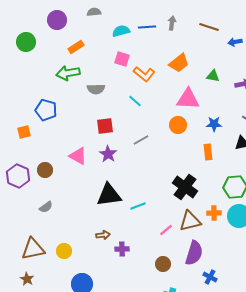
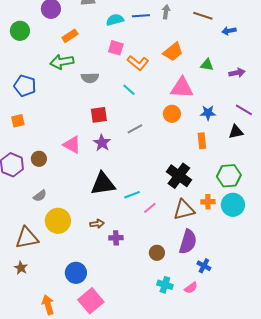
blue pentagon: (46, 110) -> (25, 86), moved
pink line: (166, 230) -> (150, 208), moved
yellow circle: (64, 251) -> (58, 221), moved, size x1.6

